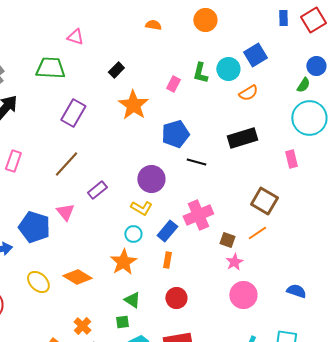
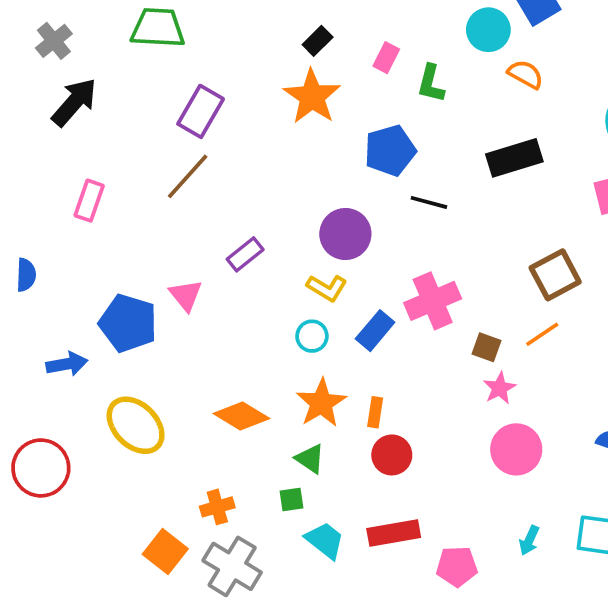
black rectangle: (116, 70) -> (318, 41), moved
green L-shape: (200, 73) -> (431, 84), moved
orange semicircle: (248, 93) -> (526, 74), turned -120
brown line: (66, 164) -> (188, 176), moved
brown square: (264, 201) -> (555, 275), turned 32
orange rectangle: (167, 260) -> (375, 412), moved
orange star: (123, 262) -> (321, 403), moved
orange diamond: (77, 277) -> (241, 416), moved
yellow ellipse: (38, 282) -> (136, 425), size x1.4
orange cross: (82, 326) -> (217, 507), turned 30

